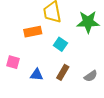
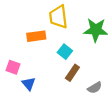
brown rectangle: (63, 72) -> (72, 73), moved
blue triangle: (37, 75) -> (29, 84), moved, turned 40

